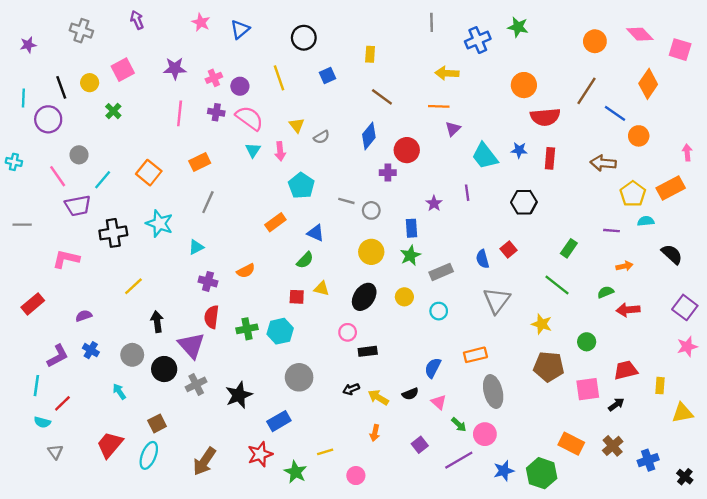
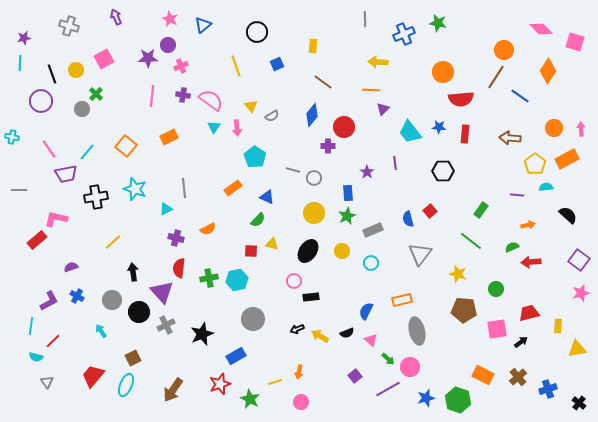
orange circle: (595, 41) -> (504, 50), moved
purple circle: (240, 86) -> (168, 45), moved
cyan line: (23, 98) -> (20, 63), moved
orange circle: (639, 136) -> (554, 128), moved
gray circle: (79, 155) -> (82, 109), moved
gray line: (208, 202) -> (184, 188), moved, turned -30
red rectangle: (33, 304) -> (37, 240), moved
orange arrow: (375, 433) -> (299, 372), moved

